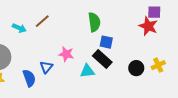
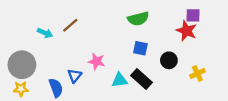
green semicircle: (94, 22) -> (138, 19), moved, turned 84
black rectangle: (102, 59) -> (141, 79), moved
black circle: (136, 68) -> (169, 60), moved

